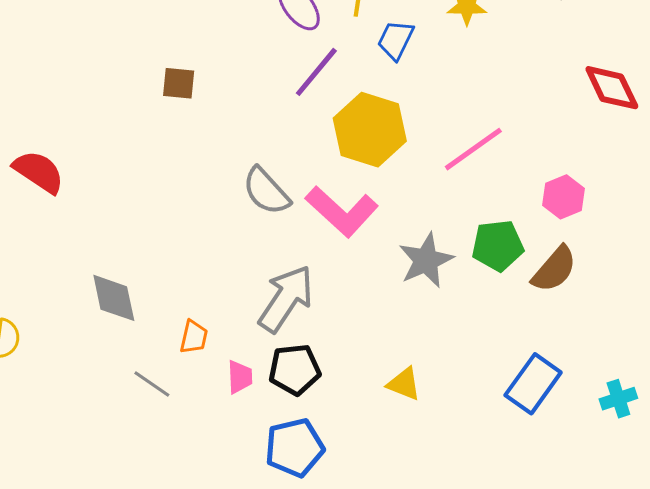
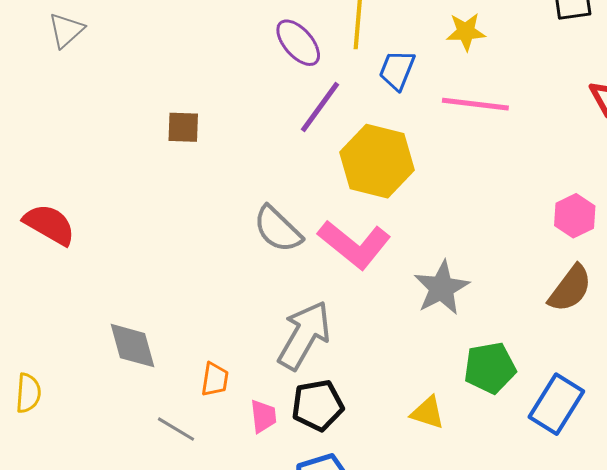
pink line: (473, 149) -> (475, 104), moved, turned 46
green pentagon: (498, 246) -> (490, 368), moved

